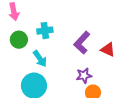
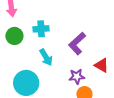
red triangle: (108, 49) -> (102, 65), moved
cyan arrow: (40, 59) -> (46, 57), moved

